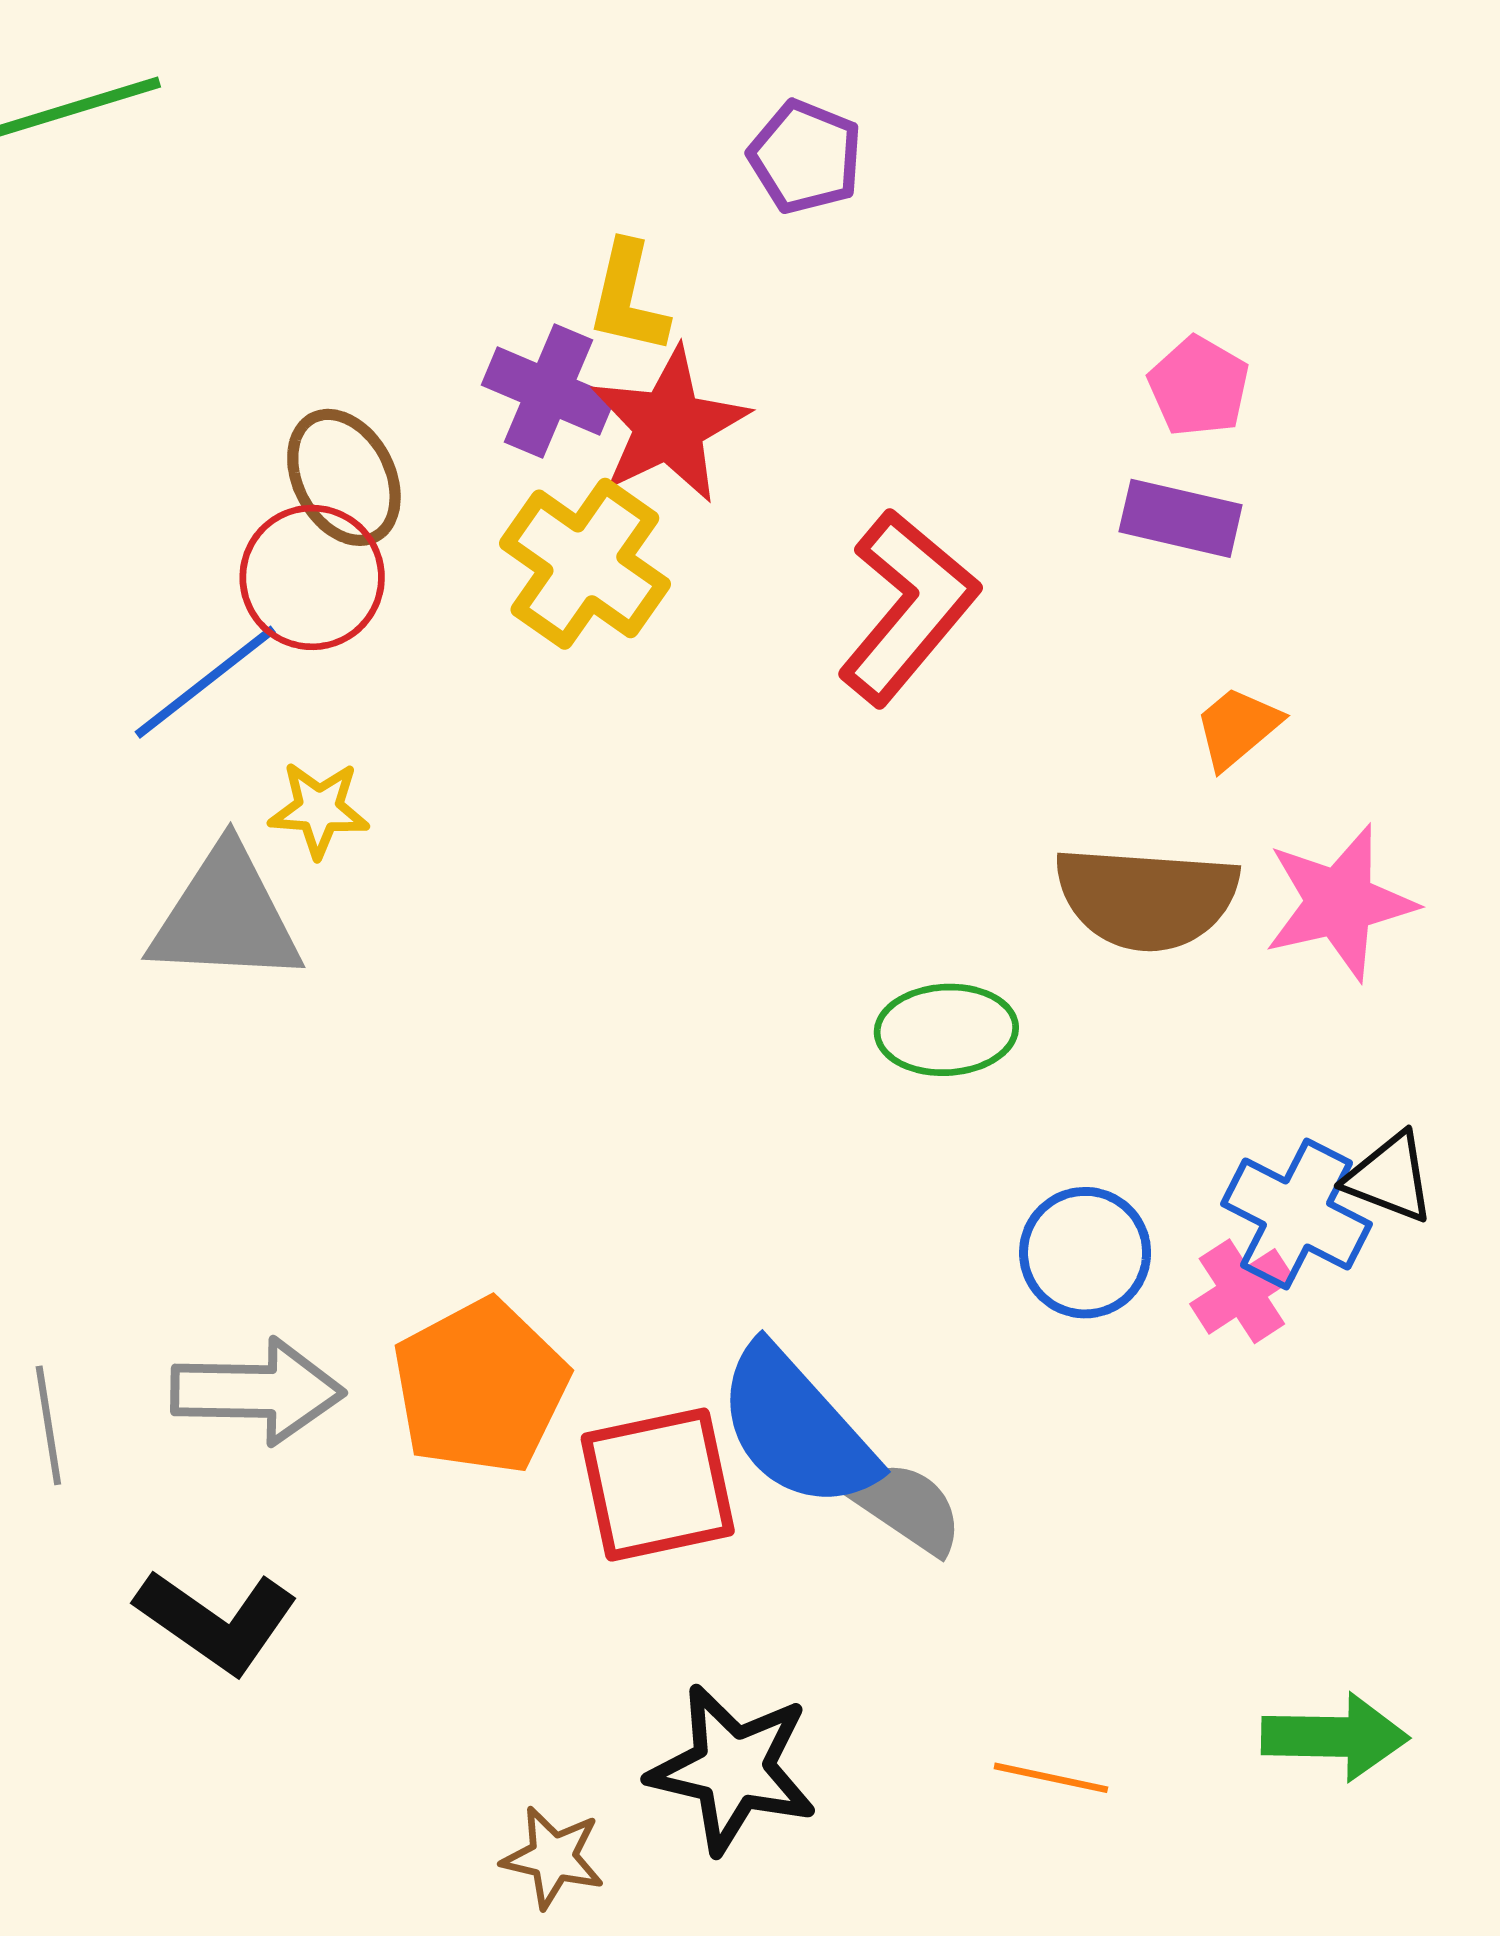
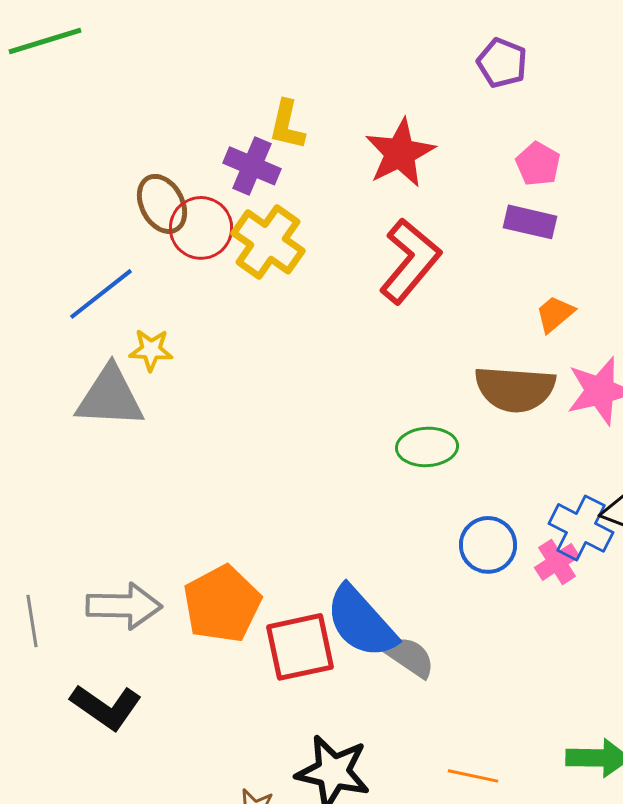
purple pentagon: (805, 157) -> (502, 63), moved
red star: (669, 425) -> (400, 153), moved
red circle: (312, 577) -> (201, 228), moved

